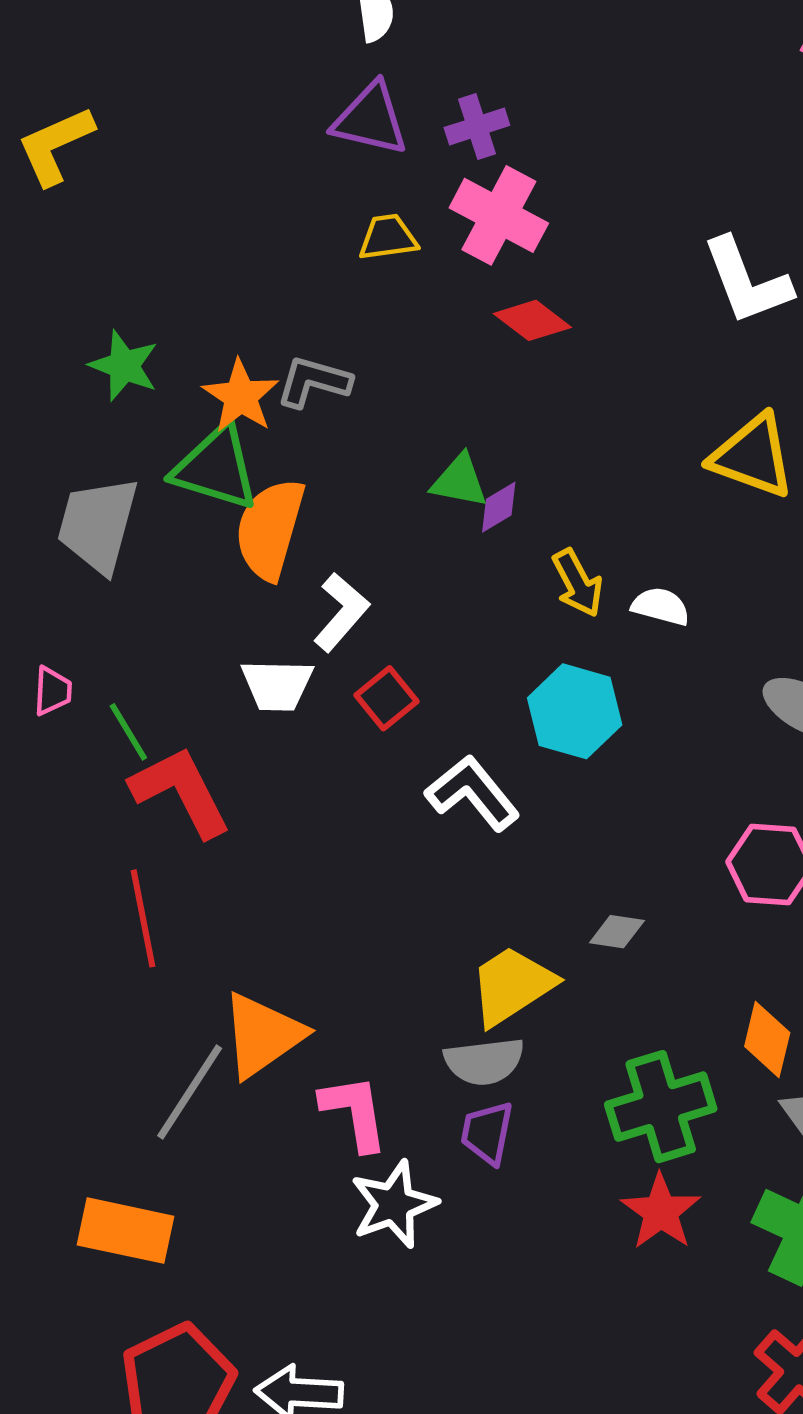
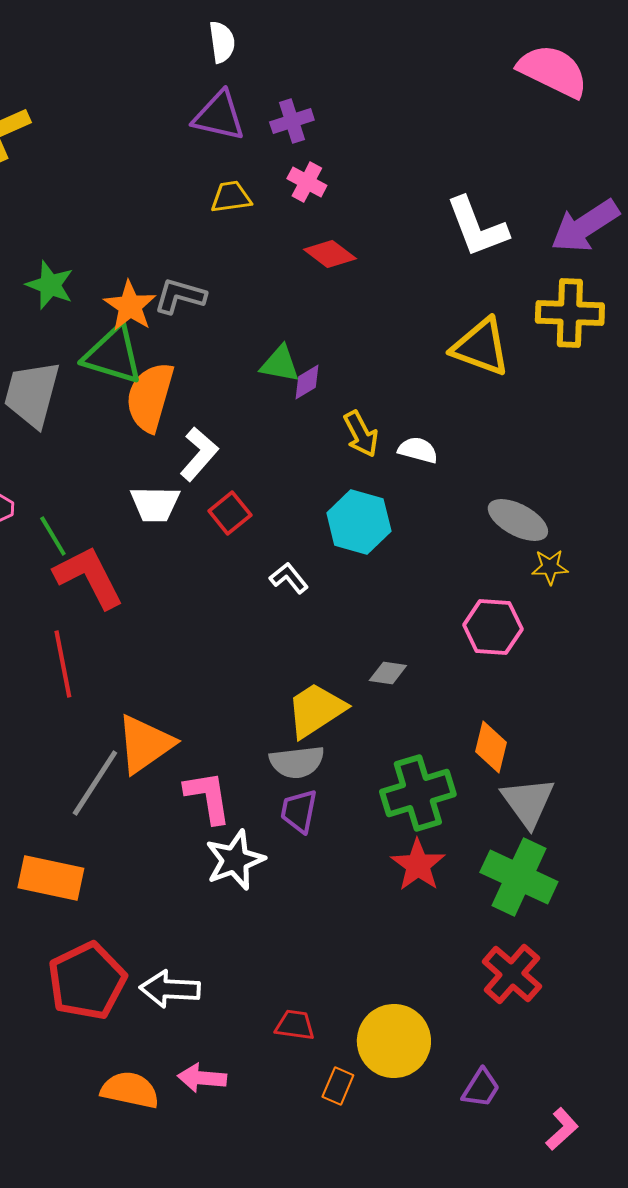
pink cross: (499, 215) -> (307, 182), size x0.6
white L-shape: (473, 793) -> (289, 578), size x0.6

